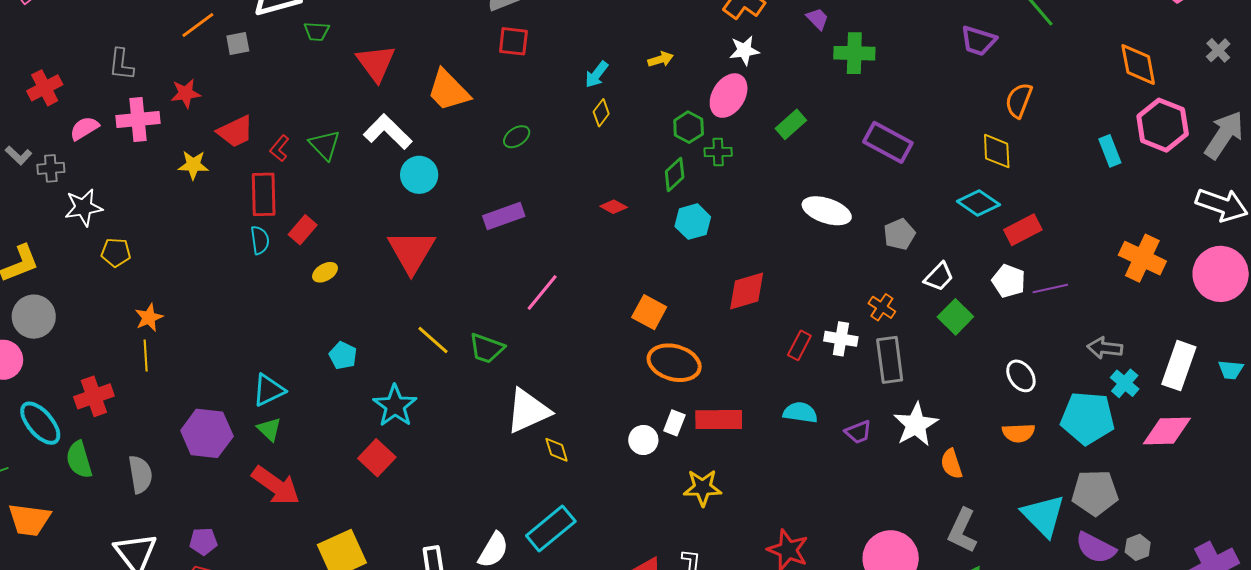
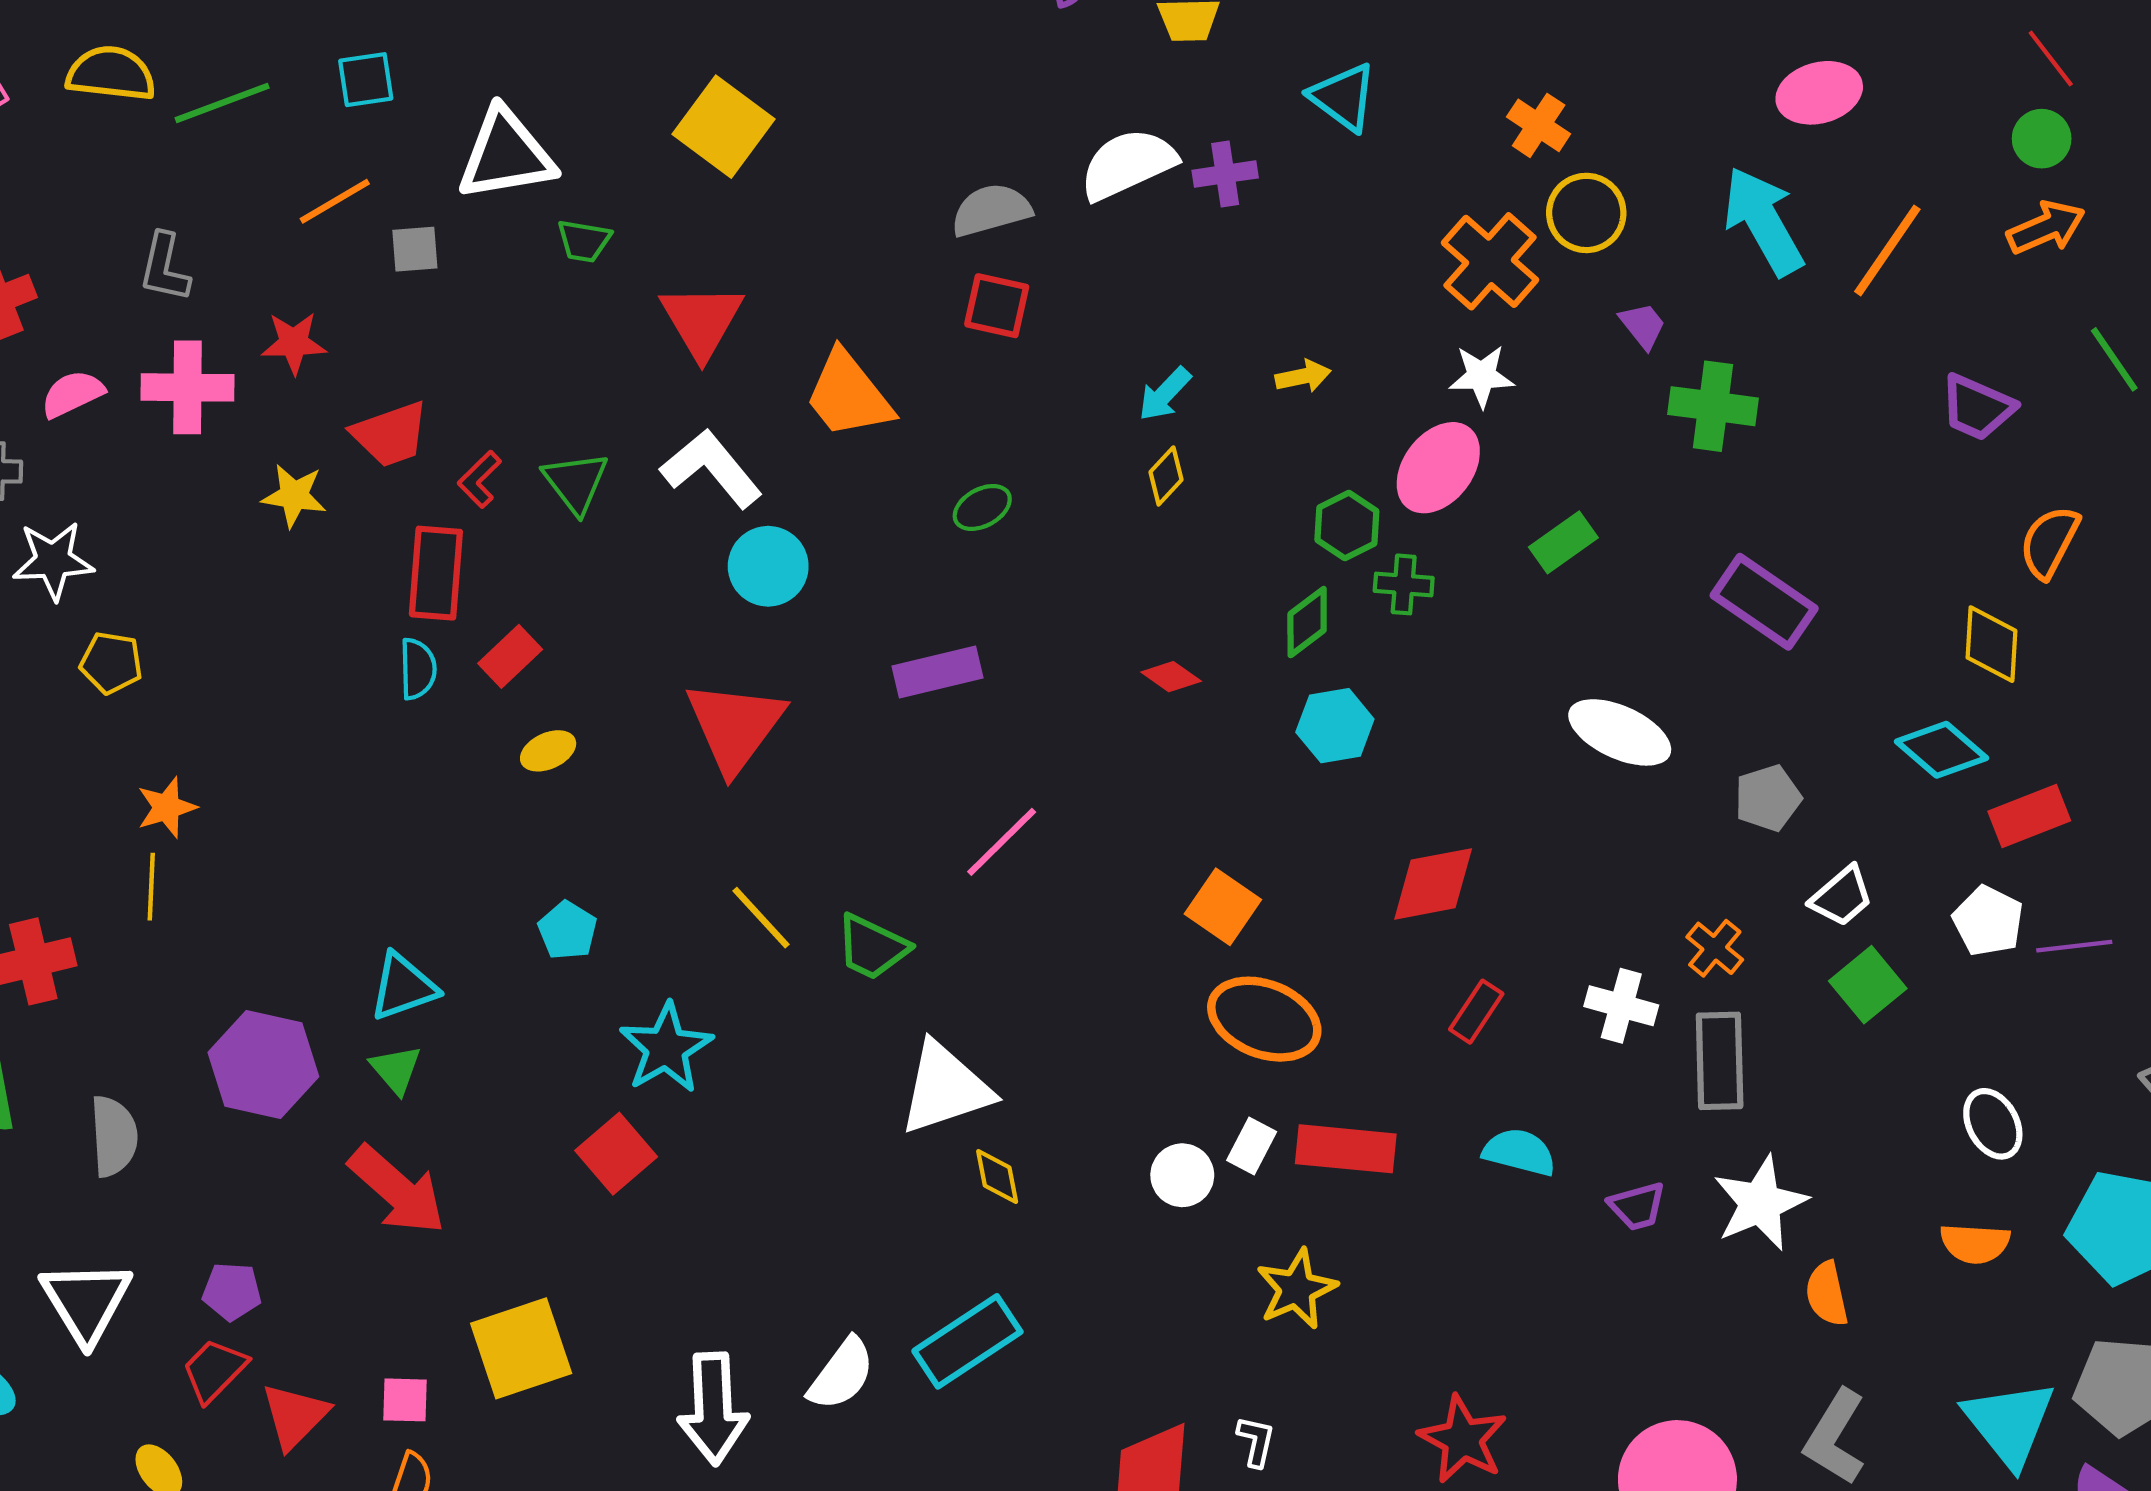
red rectangle: (799, 345) -> (1476, 1012), moved
yellow star: (703, 488) -> (1297, 1289), turned -30

